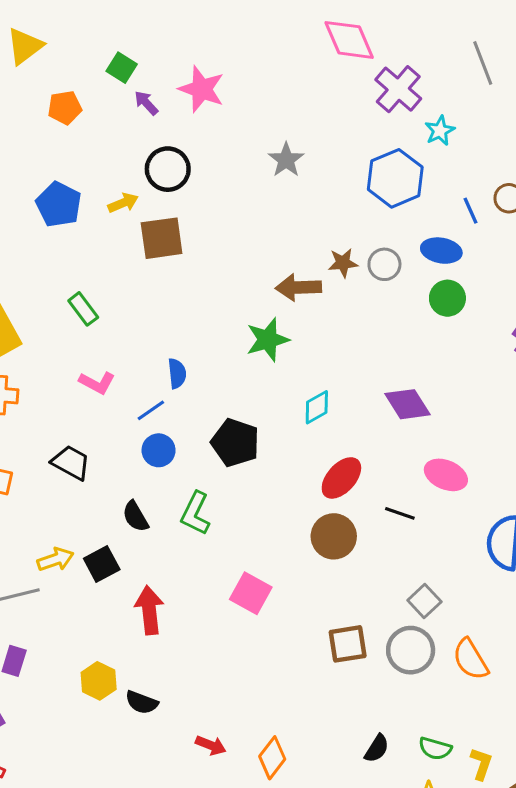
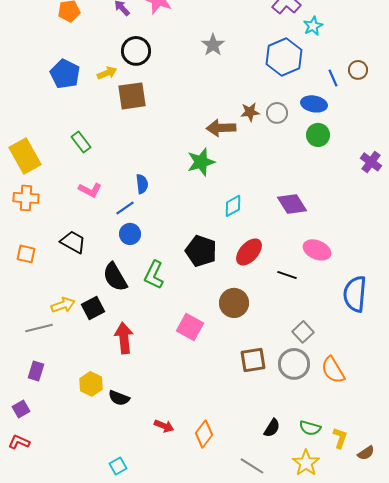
black pentagon: (235, 443) -> (201, 251), moved
black semicircle: (135, 516) -> (115, 277), size x1.4
brown circle: (334, 536) -> (234, 303), moved

